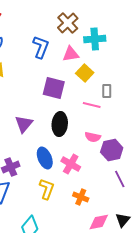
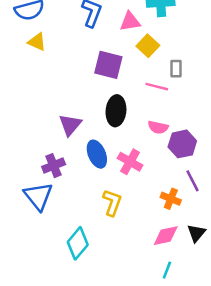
purple triangle: (24, 124) -> (70, 125), moved
yellow L-shape: (47, 189) -> (112, 203), moved
orange cross: (81, 197) -> (171, 199), moved

